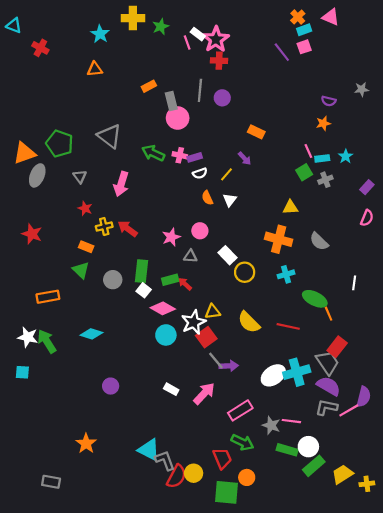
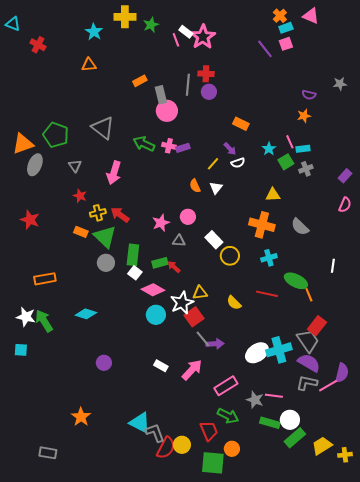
red cross: (219, 61) -> (206, 74), moved
cyan star: (346, 156) -> (269, 149), moved
white semicircle: (200, 173) -> (238, 163), moved
green triangle: (81, 270) -> (105, 237), moved, size x1.4
yellow semicircle: (249, 322) -> (234, 303), size x0.7
red line: (288, 326) -> (267, 294), moved

